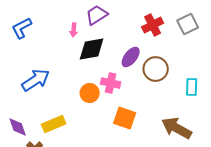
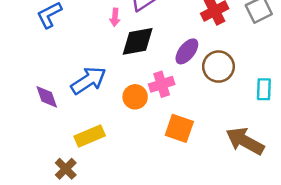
blue arrow: (36, 80) -> (88, 80), moved
pink cross: (111, 83) -> (162, 84), turned -30
purple diamond: (18, 127) -> (47, 97), moved

